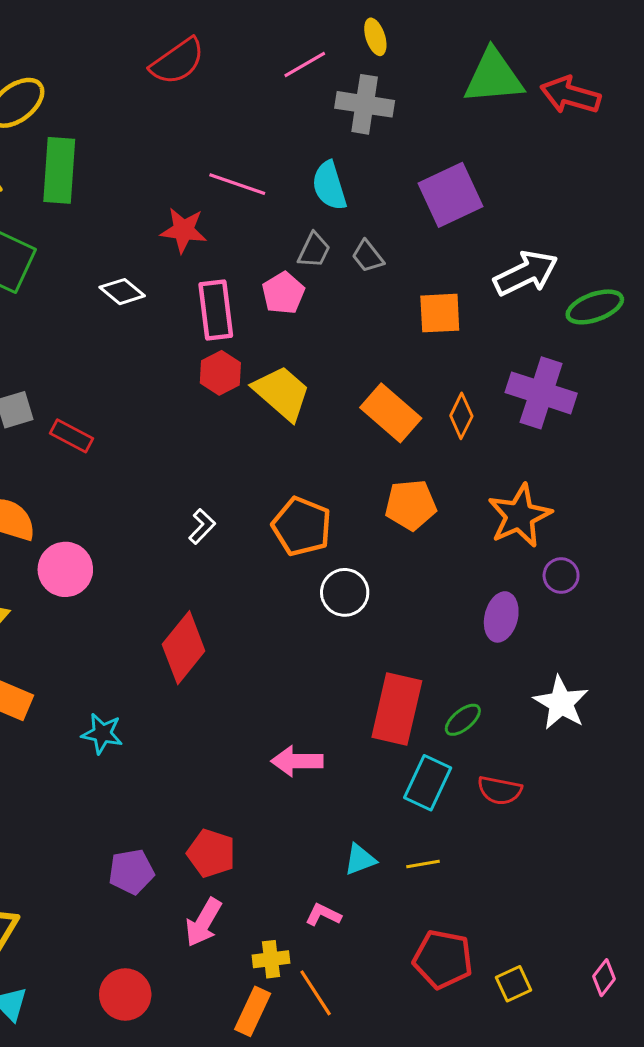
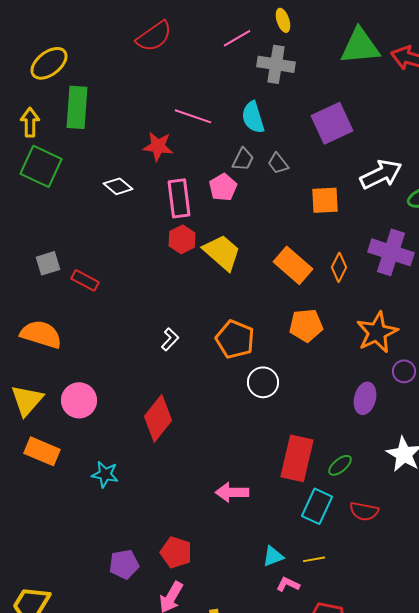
pink circle: (65, 569) -> (79, 400), moved
pink L-shape: (323, 915) -> (288, 584), moved

